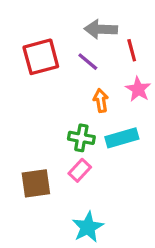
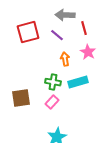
brown square: (36, 183) -> (21, 98), moved

